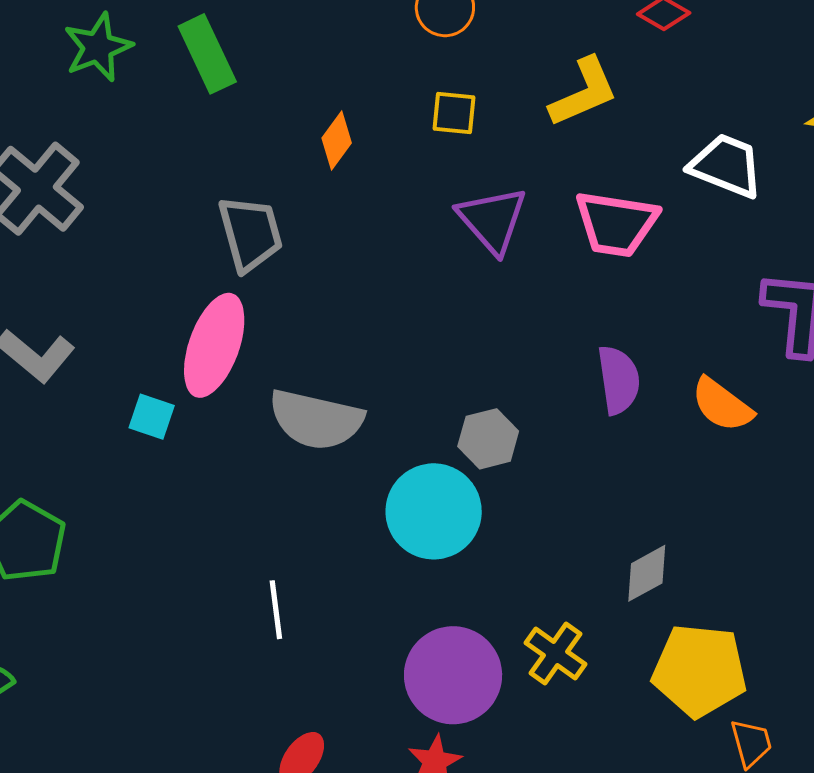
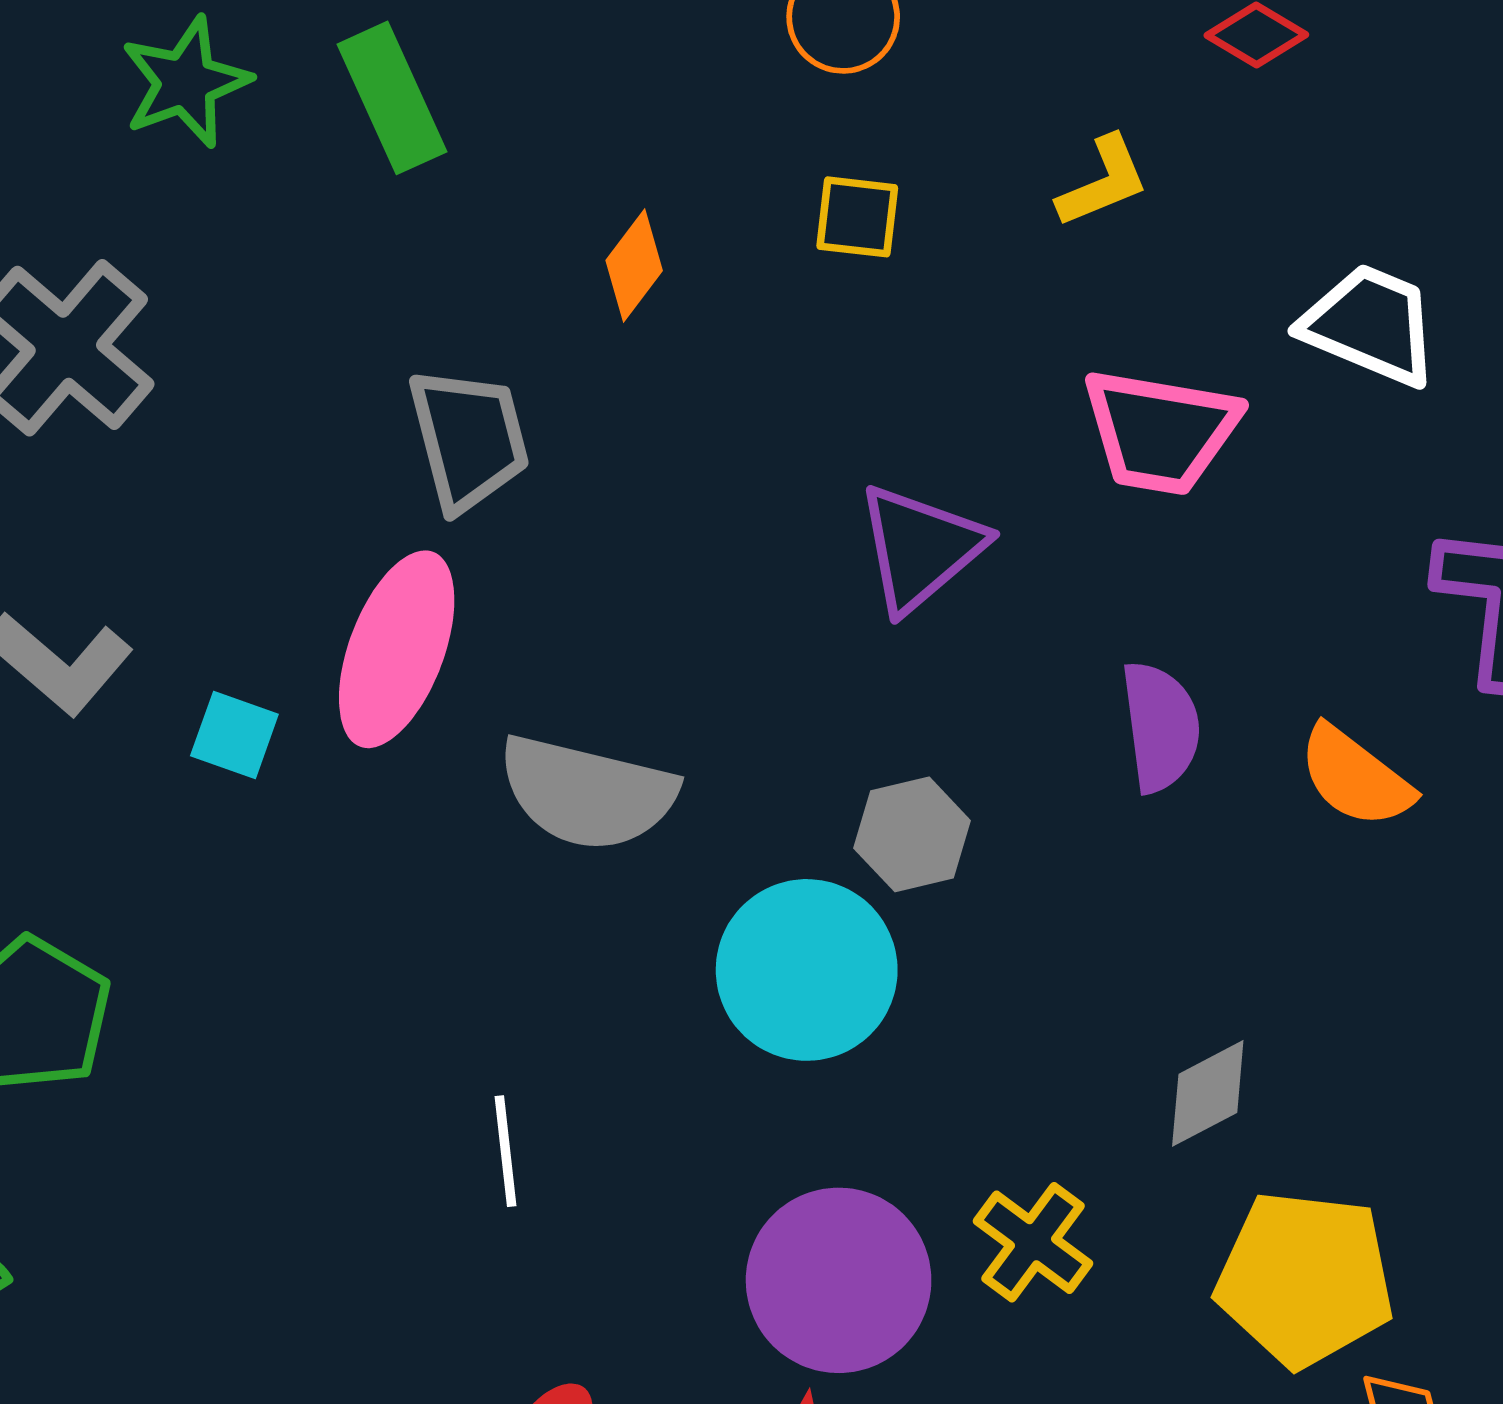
yellow L-shape: (584, 92) -> (1103, 182), size x0.7
purple triangle: (492, 220) -> (920, 548), moved, turned 30
cyan square: (152, 417) -> (234, 735), moved

